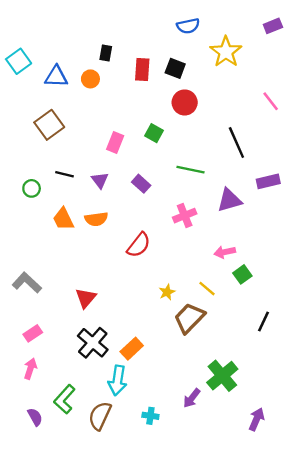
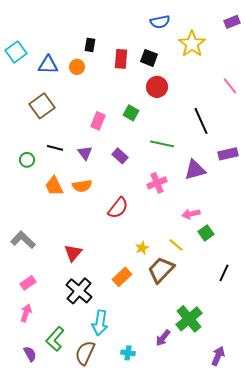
orange rectangle: (132, 349) -> (122, 277), moved

